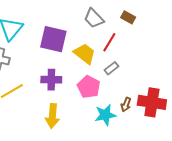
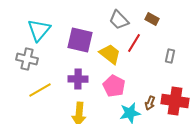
gray rectangle: (112, 68) -> (170, 56), moved, turned -40

